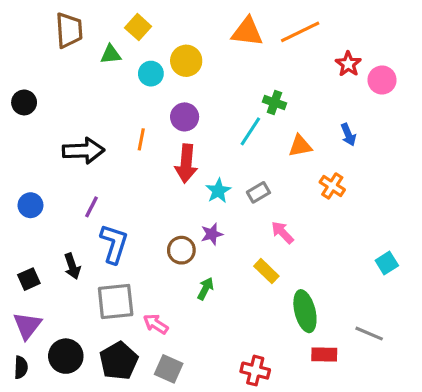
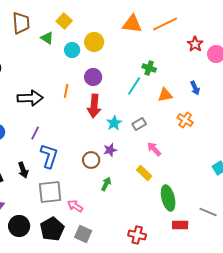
green triangle: (111, 54) -> (47, 38), turned 40

